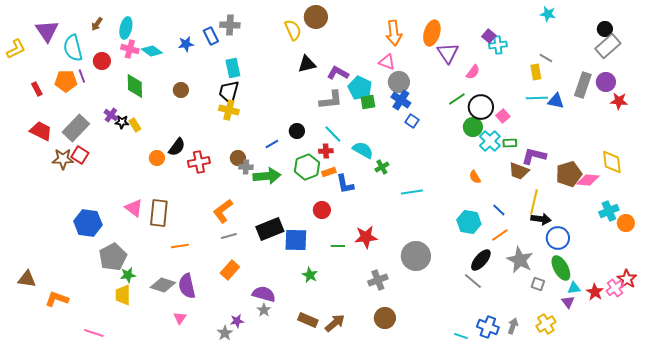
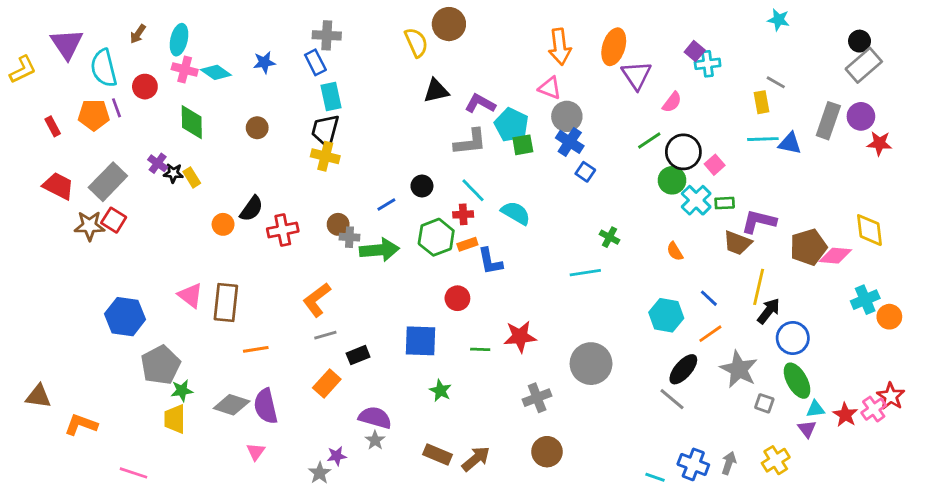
blue rectangle: (211, 36) -> (315, 62), moved
green cross: (382, 167) -> (609, 237), moved, turned -32
black arrow: (541, 219) -> (769, 311), turned -60
black rectangle: (270, 229) -> (358, 355), moved, size x0.6

